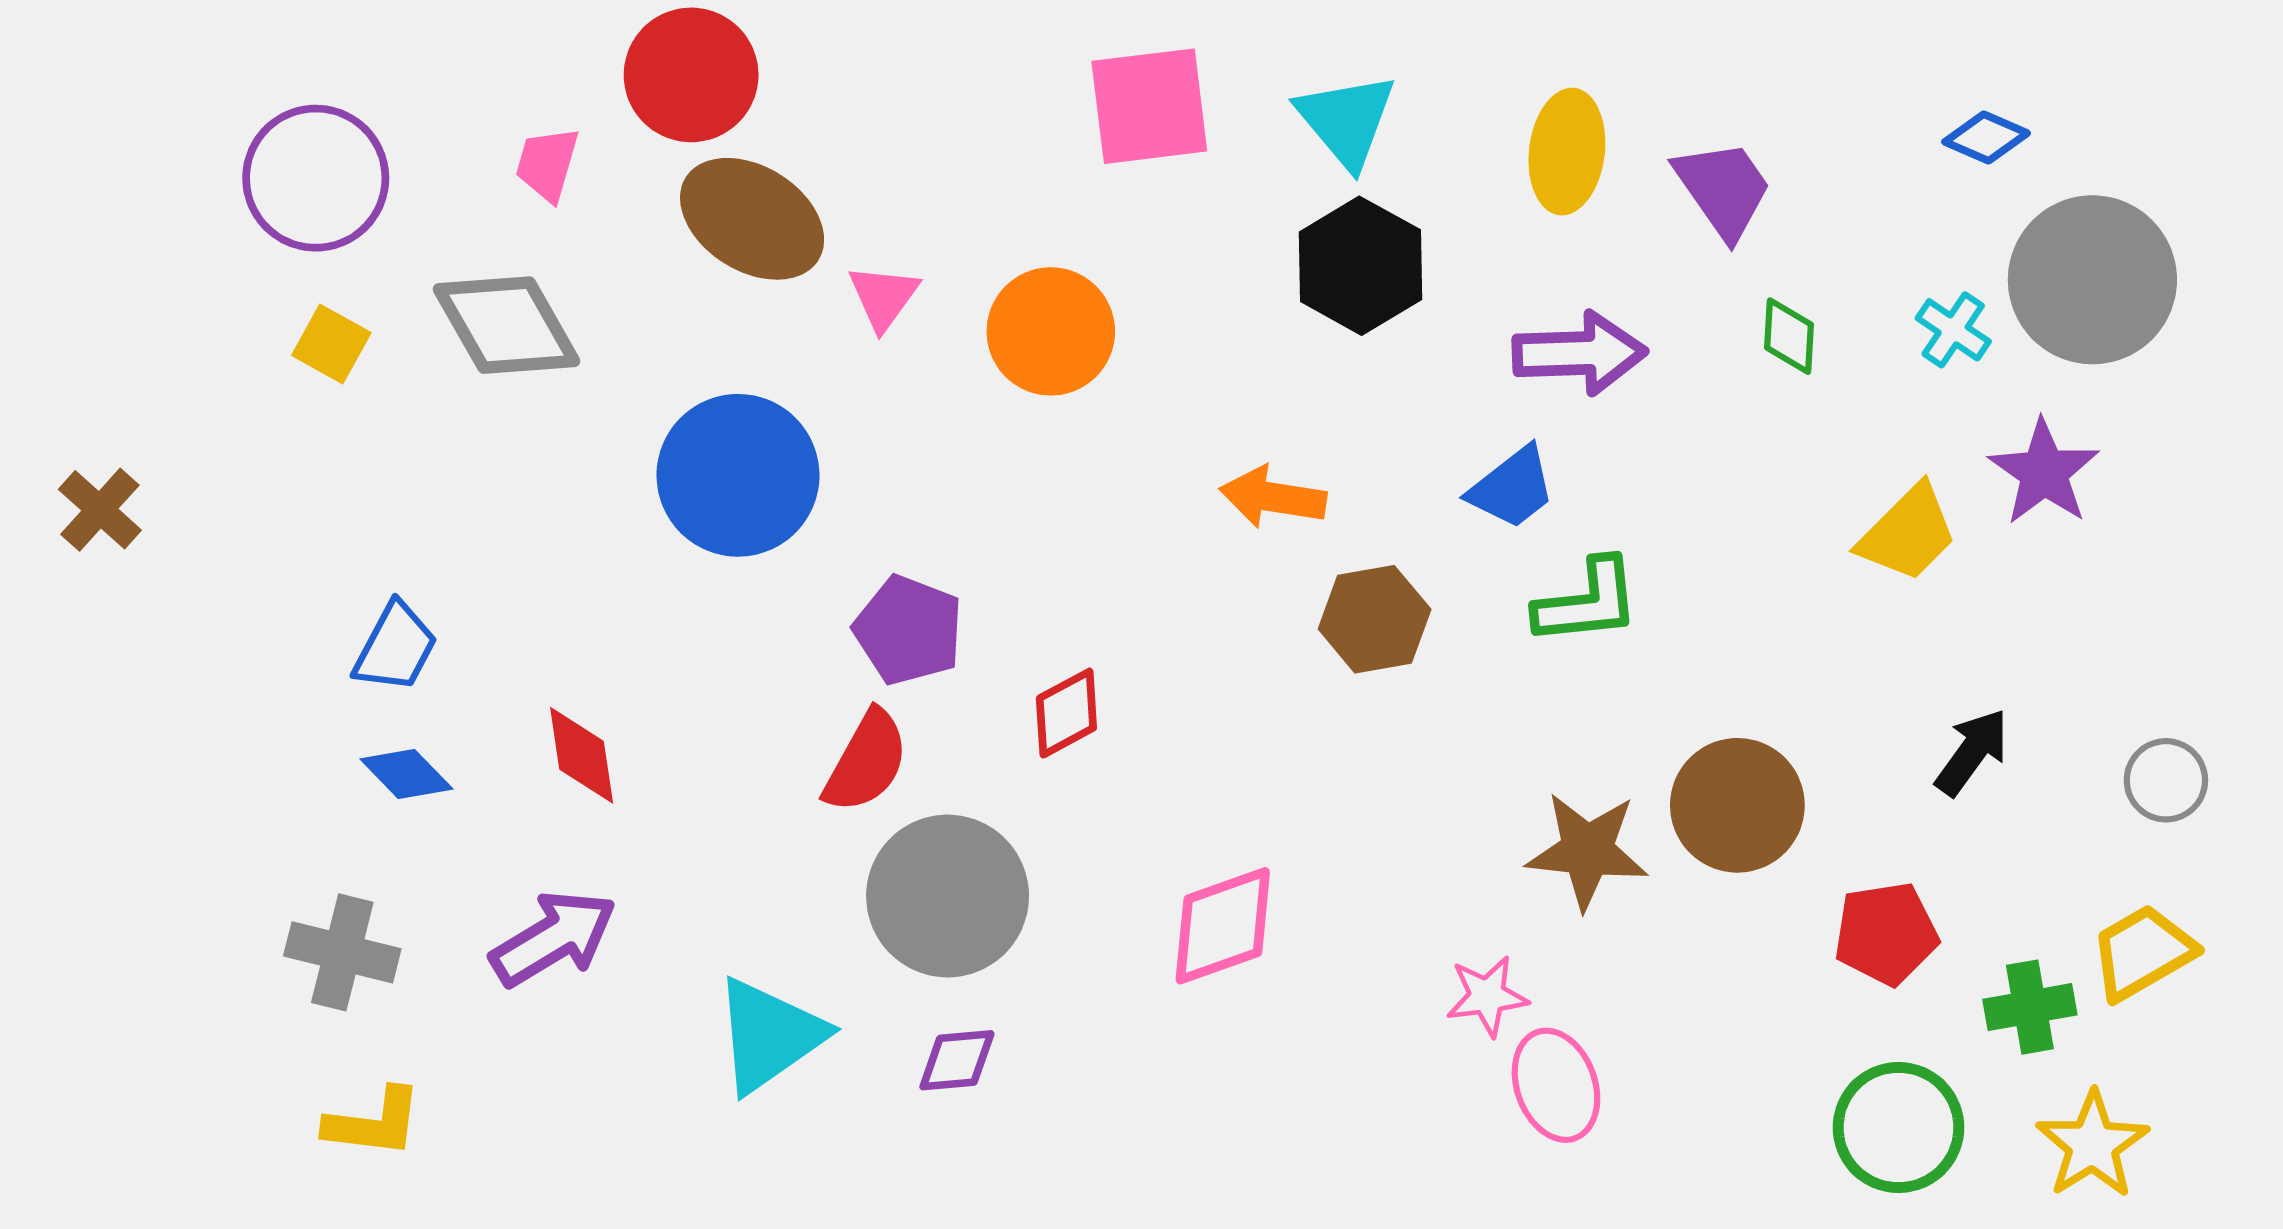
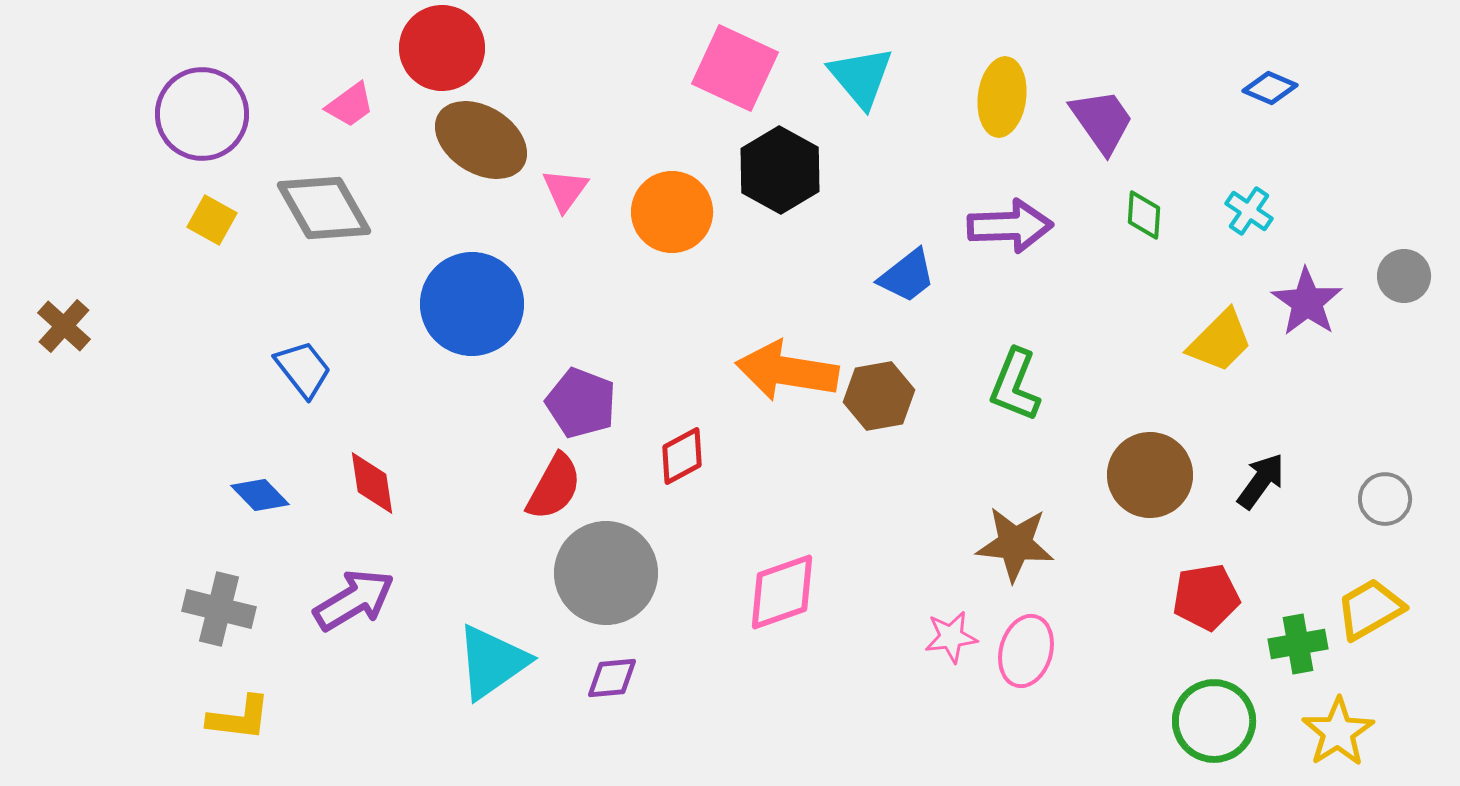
pink square: (1149, 106) -> (735, 68), turned 32
pink trapezoid: (547, 164) -> (350, 105), turned -142
black hexagon: (1360, 266) -> (780, 170), moved
gray circle: (2092, 280) -> (1404, 276), moved, size x0.5
blue trapezoid: (1512, 488) -> (907, 276), moved
orange arrow: (1273, 497) -> (787, 371), moved, size x1.5
green L-shape: (1587, 602) -> (1015, 385), turned 118
blue trapezoid: (395, 647) -> (303, 369), moved, turned -66
brown circle: (1737, 805) -> (1150, 475), moved
pink ellipse: (1556, 1085) -> (1026, 651), moved, turned 36

